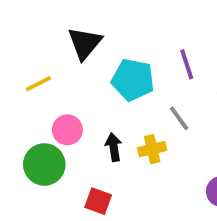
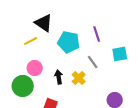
black triangle: (85, 43) -> (44, 23), turned -36
yellow line: (39, 84) -> (31, 41), moved
yellow cross: (152, 149) -> (79, 78), turned -32

